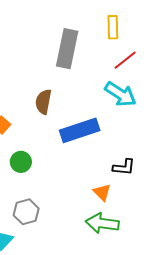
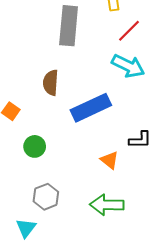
orange triangle: (102, 192) -> (110, 160), moved
green arrow: (102, 223) -> (107, 205), moved

